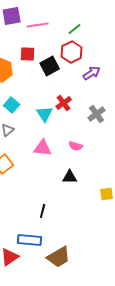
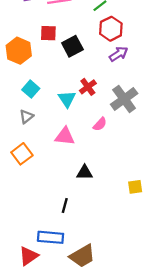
red hexagon: (72, 52) -> (111, 29), moved
gray cross: (97, 114) -> (124, 99), size x1.4
pink semicircle: (76, 146) -> (100, 124), moved, turned -64
black triangle: (70, 177) -> (85, 173), moved

